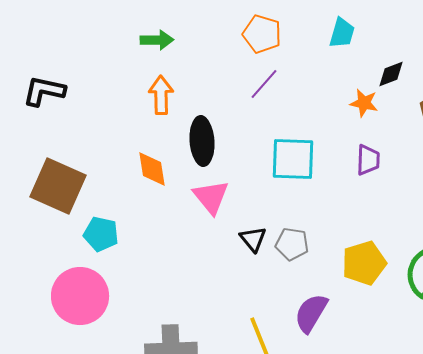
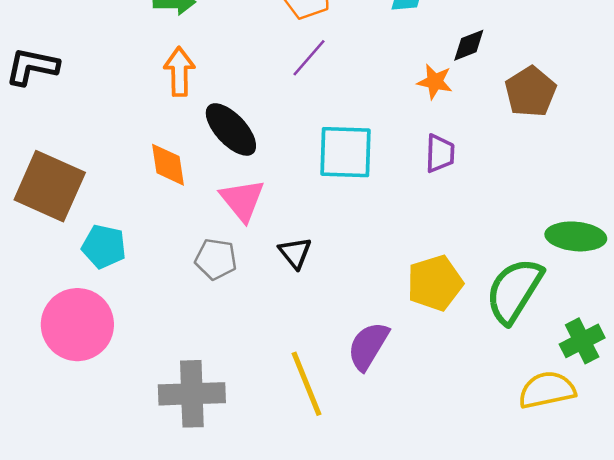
black ellipse: (202, 141) -> (231, 129), turned -39
gray pentagon: (292, 244) -> (216, 259), moved

